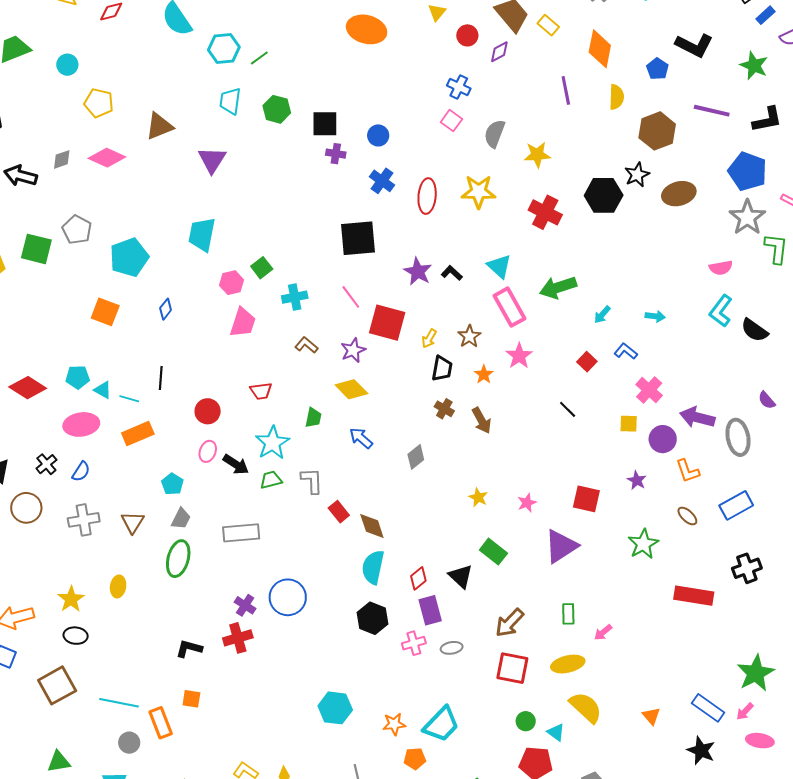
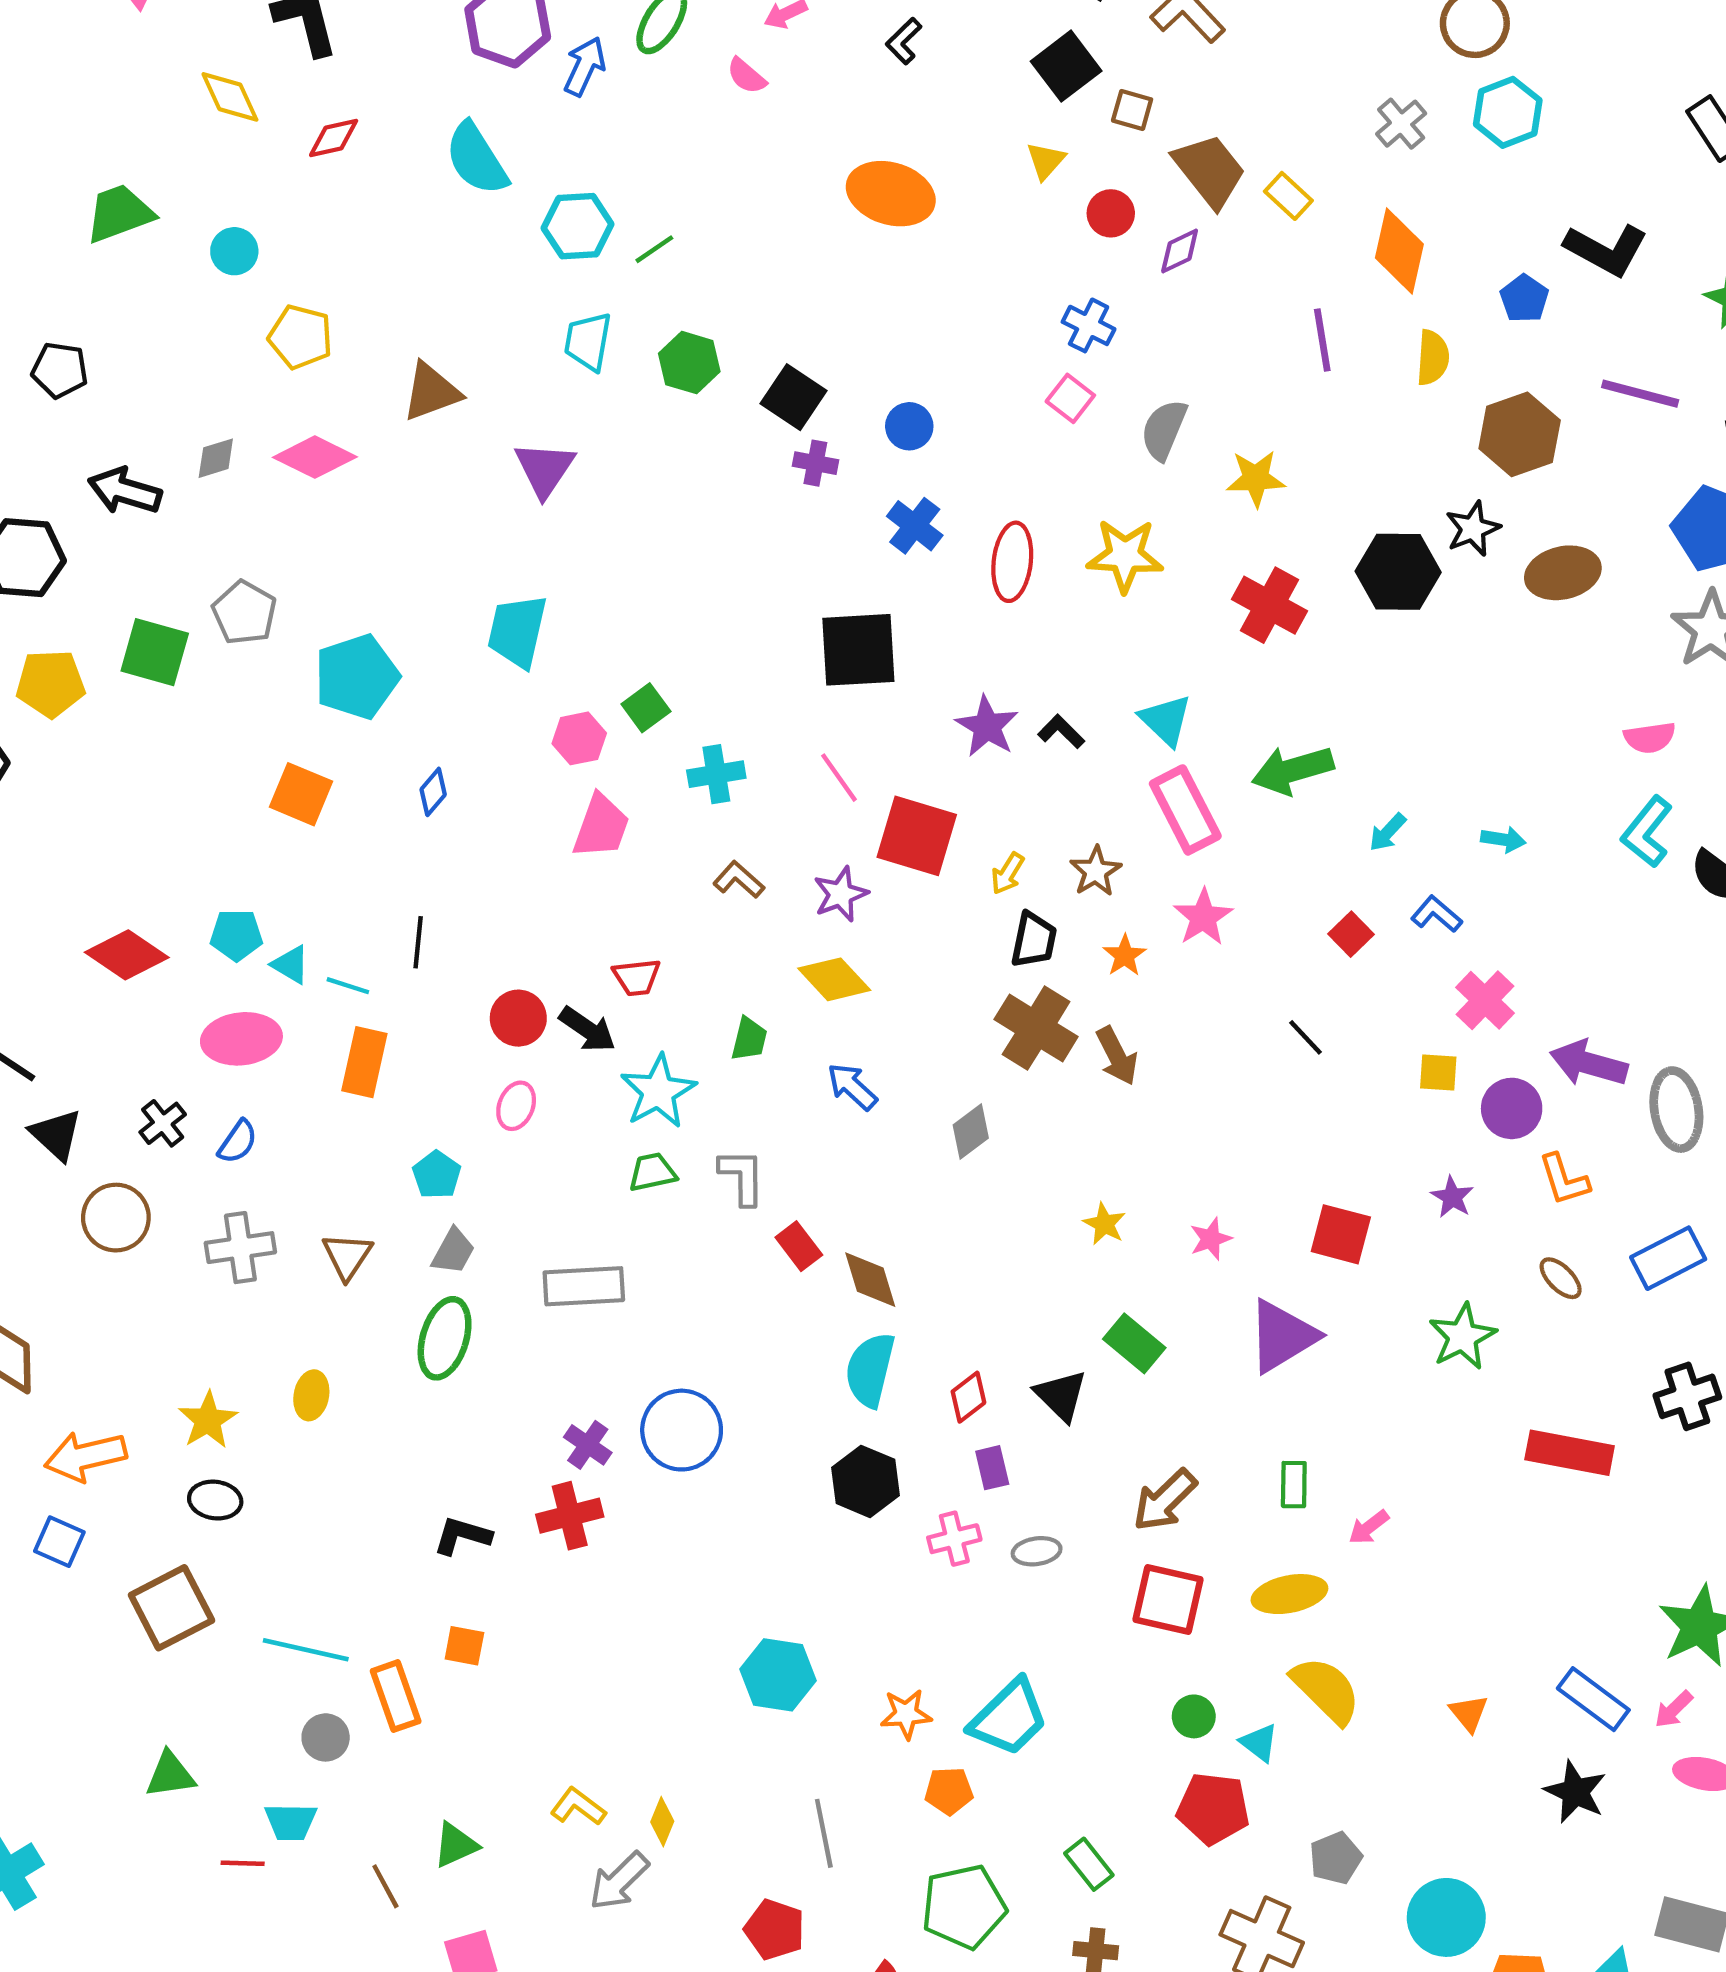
black square: (325, 124) -> (793, 397), turned 32
brown cross: (444, 409) -> (1036, 1028), size x1.8
orange rectangle: (138, 433) -> (364, 1062), turned -56
black arrow: (236, 464) -> (587, 1029), moved
purple rectangle: (430, 610) -> (992, 1468), size x0.7

